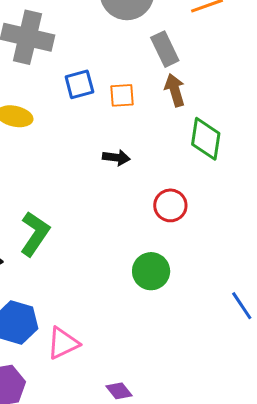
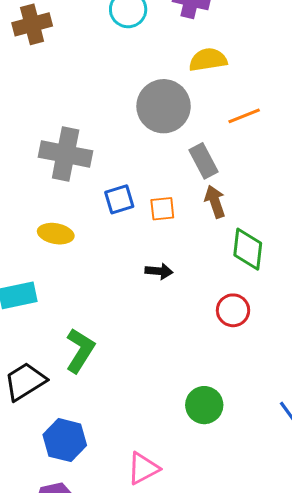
red circle: (170, 205) -> (233, 310), moved
green circle: (151, 271) -> (204, 405), moved
pink triangle: (63, 343) -> (143, 468), moved

